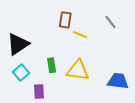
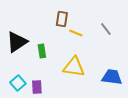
gray line: (111, 22) -> (106, 29), moved
green rectangle: (52, 65) -> (42, 51), moved
cyan square: (21, 73) -> (18, 83), moved

